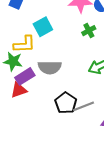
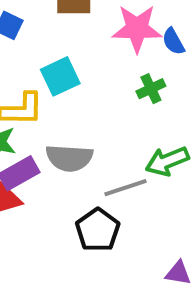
gray line: (84, 106) -> (125, 188), moved

